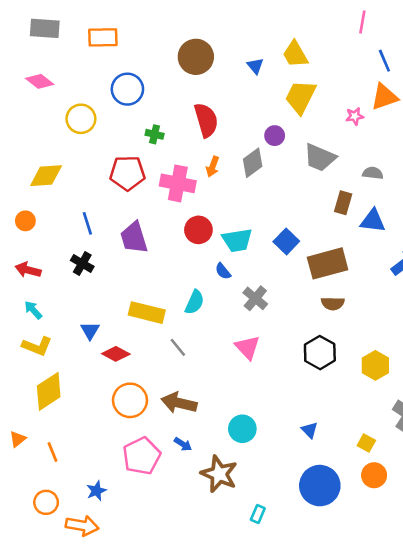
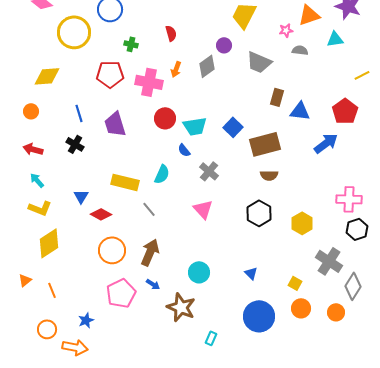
yellow circle: (81, 119) -> (74, 32), size x1.4
red semicircle: (206, 120) -> (171, 33), size x0.6
gray semicircle: (373, 173) -> (300, 50), moved
brown arrow: (179, 403) -> (150, 252), turned 100

